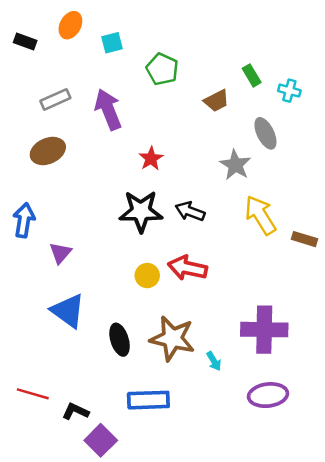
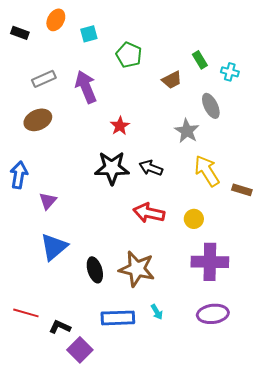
yellow circle: (147, 276) -> (194, 219), moved
blue triangle: (68, 311) -> (54, 247), turned 44
cyan arrow: (214, 361) -> (157, 312), moved

